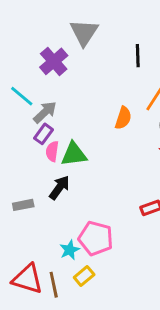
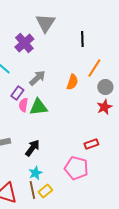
gray arrow: (45, 112) -> (37, 78), moved
black arrow: (59, 188) -> (32, 148), moved
pink pentagon: (96, 238) -> (76, 168), moved
brown line: (54, 285) -> (32, 190), moved

